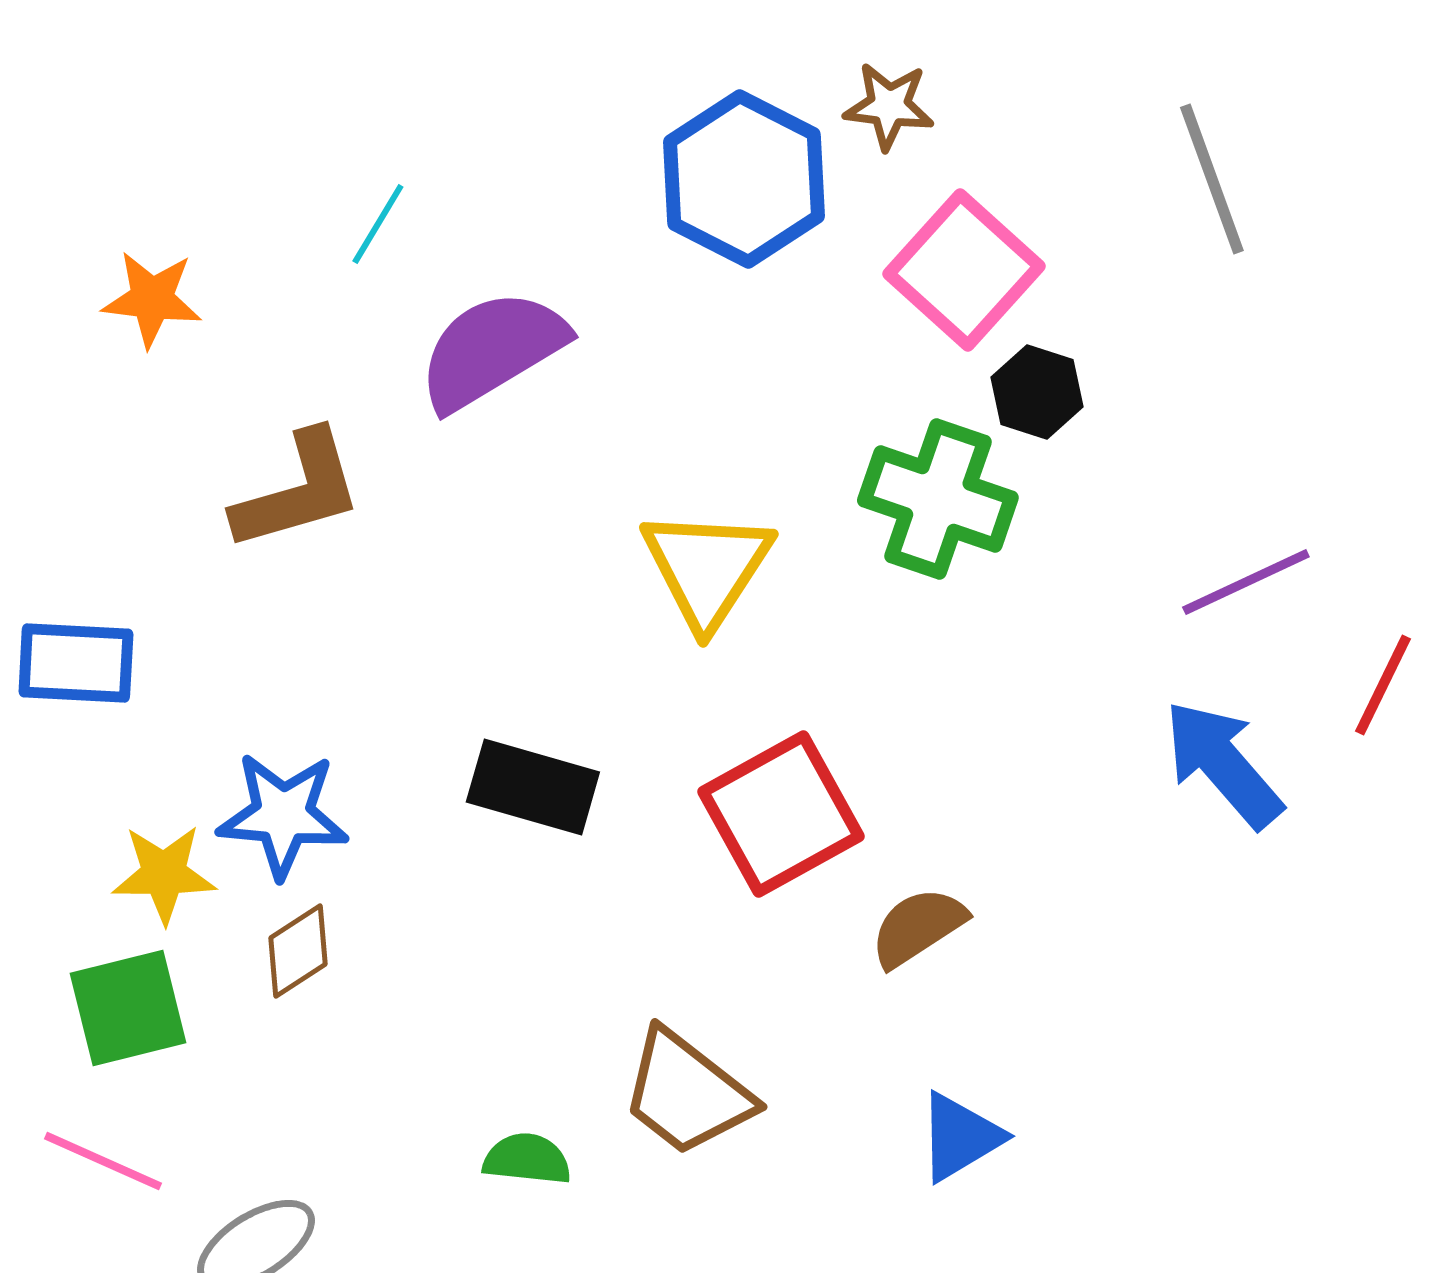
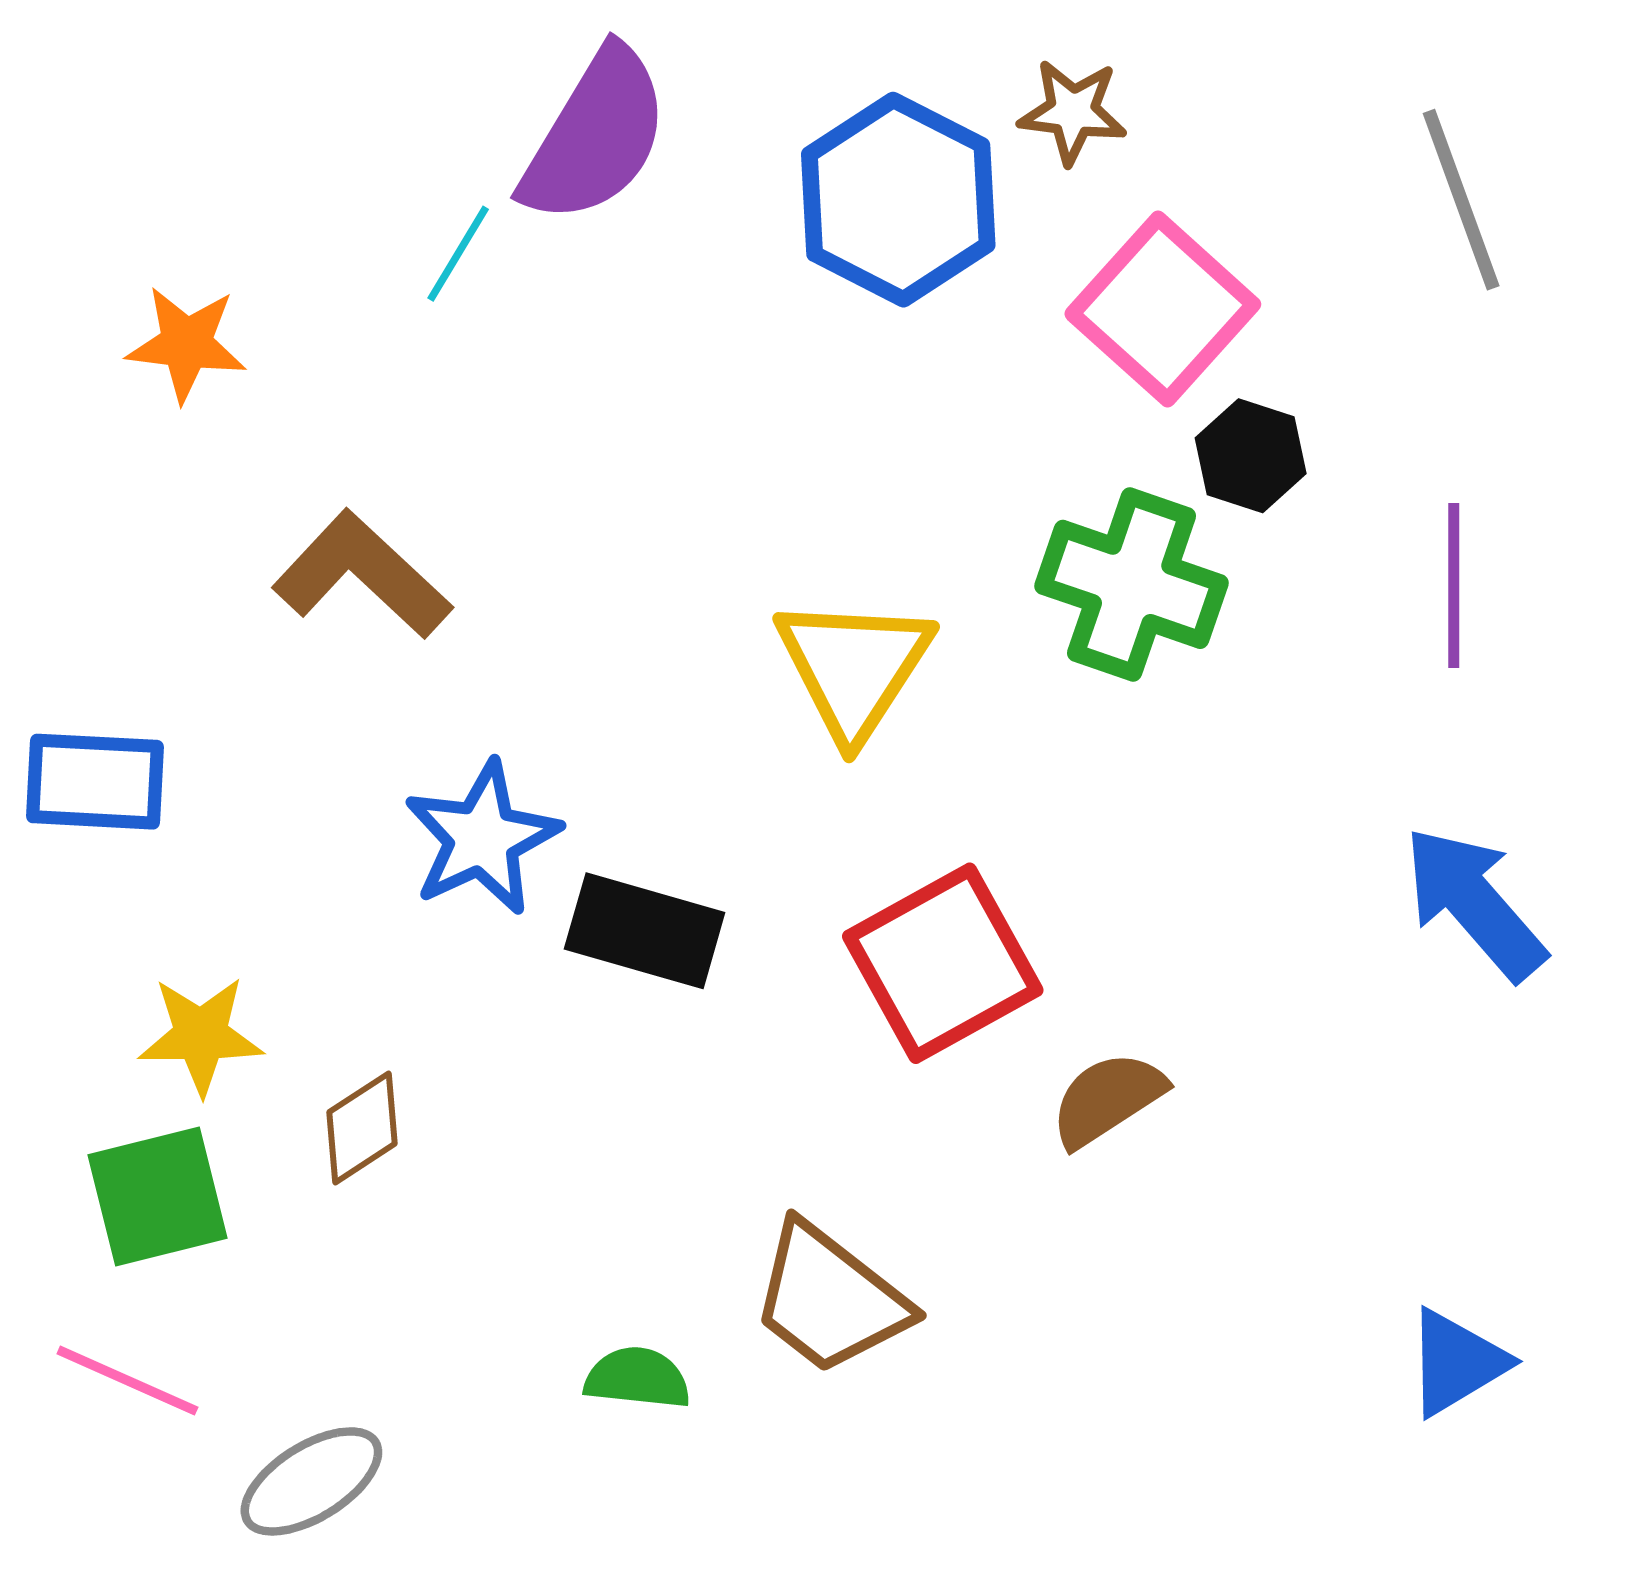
purple semicircle: (492, 350) -> (595, 136), moved, turned 152
brown L-shape: (298, 491) -> (362, 575), turned -121
purple line: (1246, 582) -> (1454, 586), moved, turned -65
blue star: (283, 815) -> (482, 838), moved, turned -30
blue triangle: (960, 1137) -> (1456, 1362), moved

